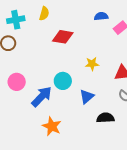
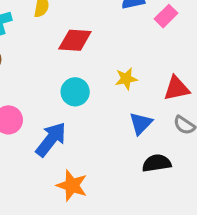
cyan circle: (63, 81) -> (75, 92), moved
blue triangle: (87, 97) -> (141, 123), moved

